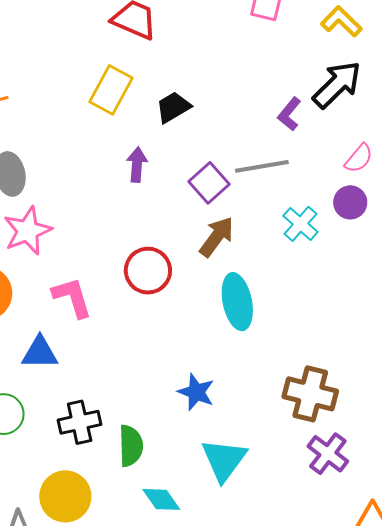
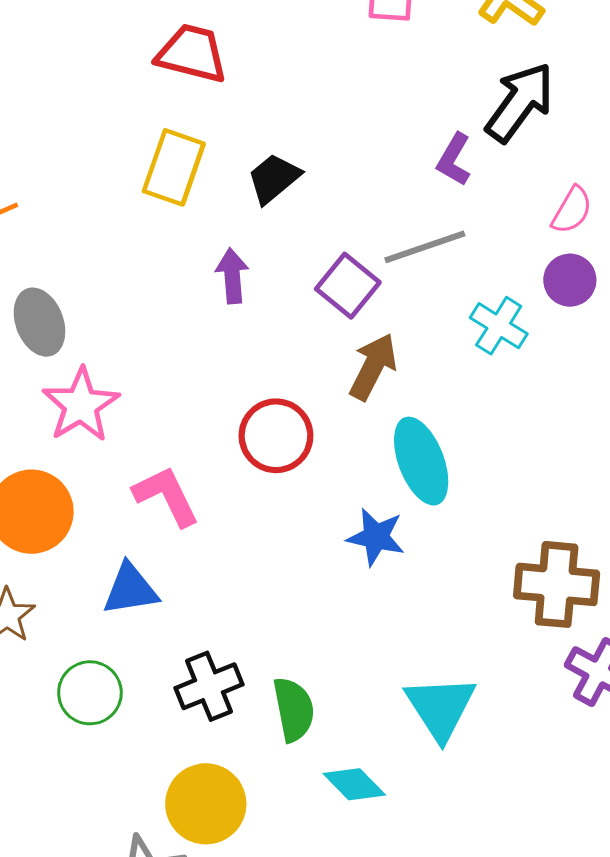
blue star: (196, 392) -> (376, 537), moved

